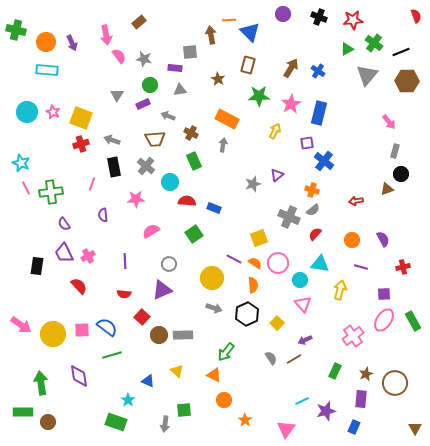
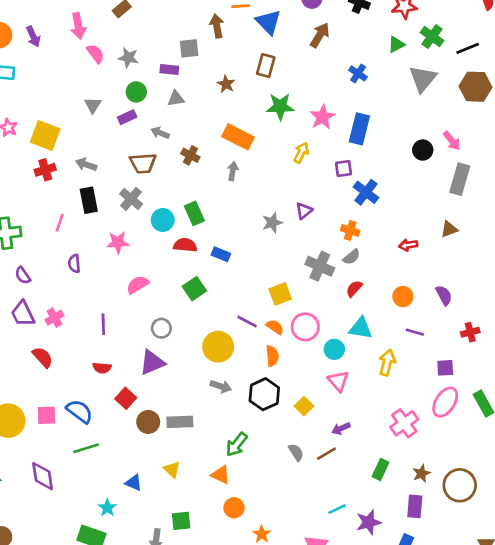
brown arrow: (291, 68) -> (320, 35), moved
gray rectangle: (395, 151) -> (460, 179), size x1.6
green rectangle: (194, 161) -> (194, 213), moved
black circle: (401, 174) -> (423, 150), moved

